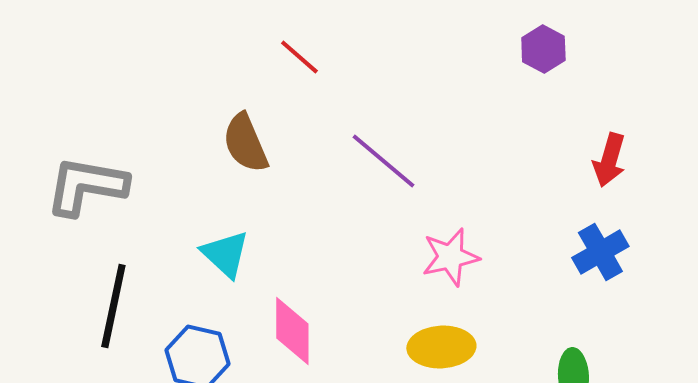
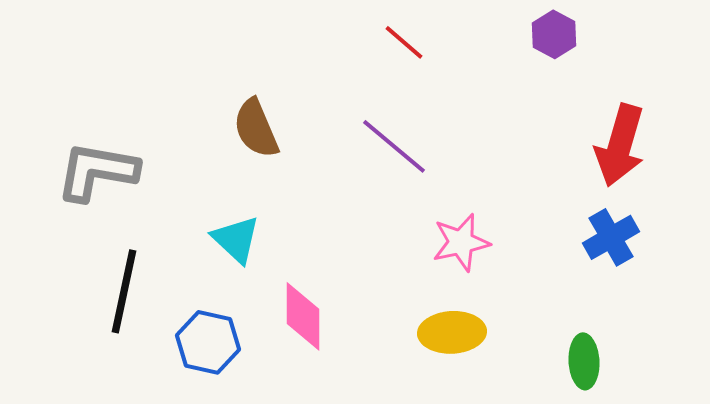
red line: (299, 57) -> (404, 42), moved
red arrow: (609, 160) -> (620, 145), size x1.5

